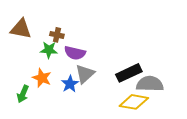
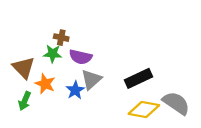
brown triangle: (21, 29) -> (24, 68), moved, turned 35
gray semicircle: (150, 84) -> (176, 103), moved, turned 32

